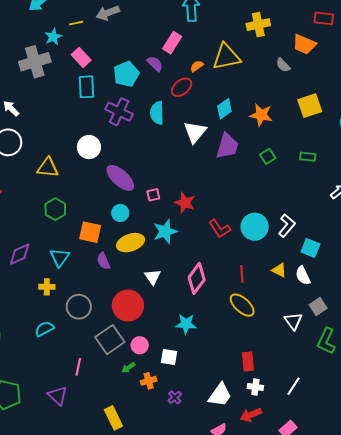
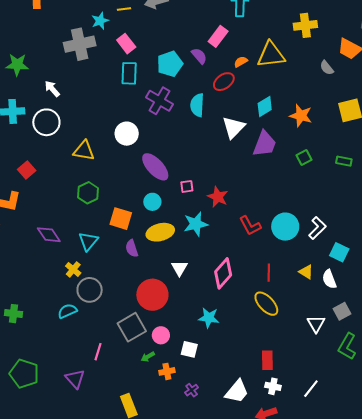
purple diamond: (20, 254) -> (49, 235), turned 75
yellow cross: (47, 287) -> (73, 269), turned 35
gray circle: (79, 307) -> (90, 290), moved

